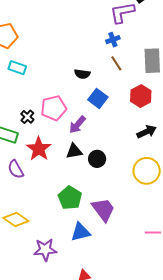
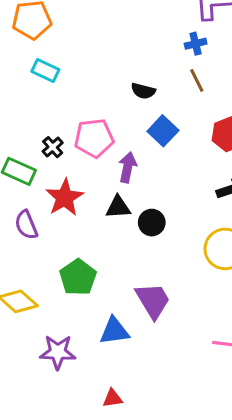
purple arrow: (77, 125) -> (128, 167), turned 144
green pentagon: (70, 198) -> (78, 277), moved

